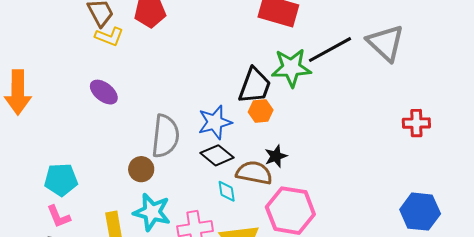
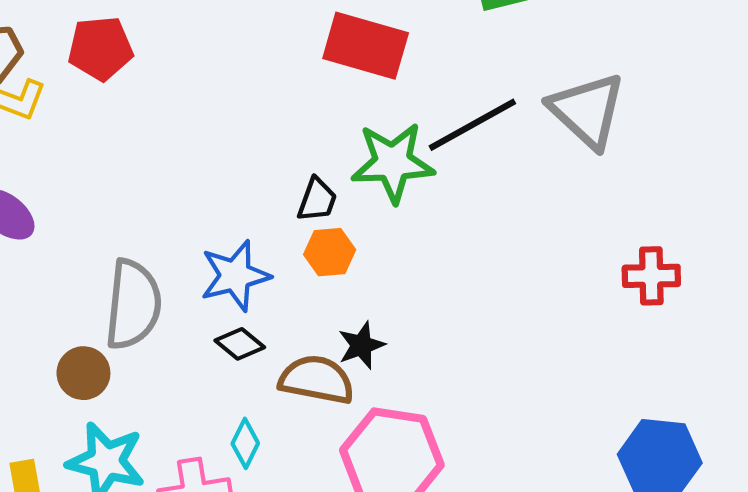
black trapezoid: (255, 86) -> (317, 200), size x0.6
black diamond: (217, 155) -> (240, 344), size x0.7
cyan diamond: (227, 191) -> (245, 443), moved, turned 35

